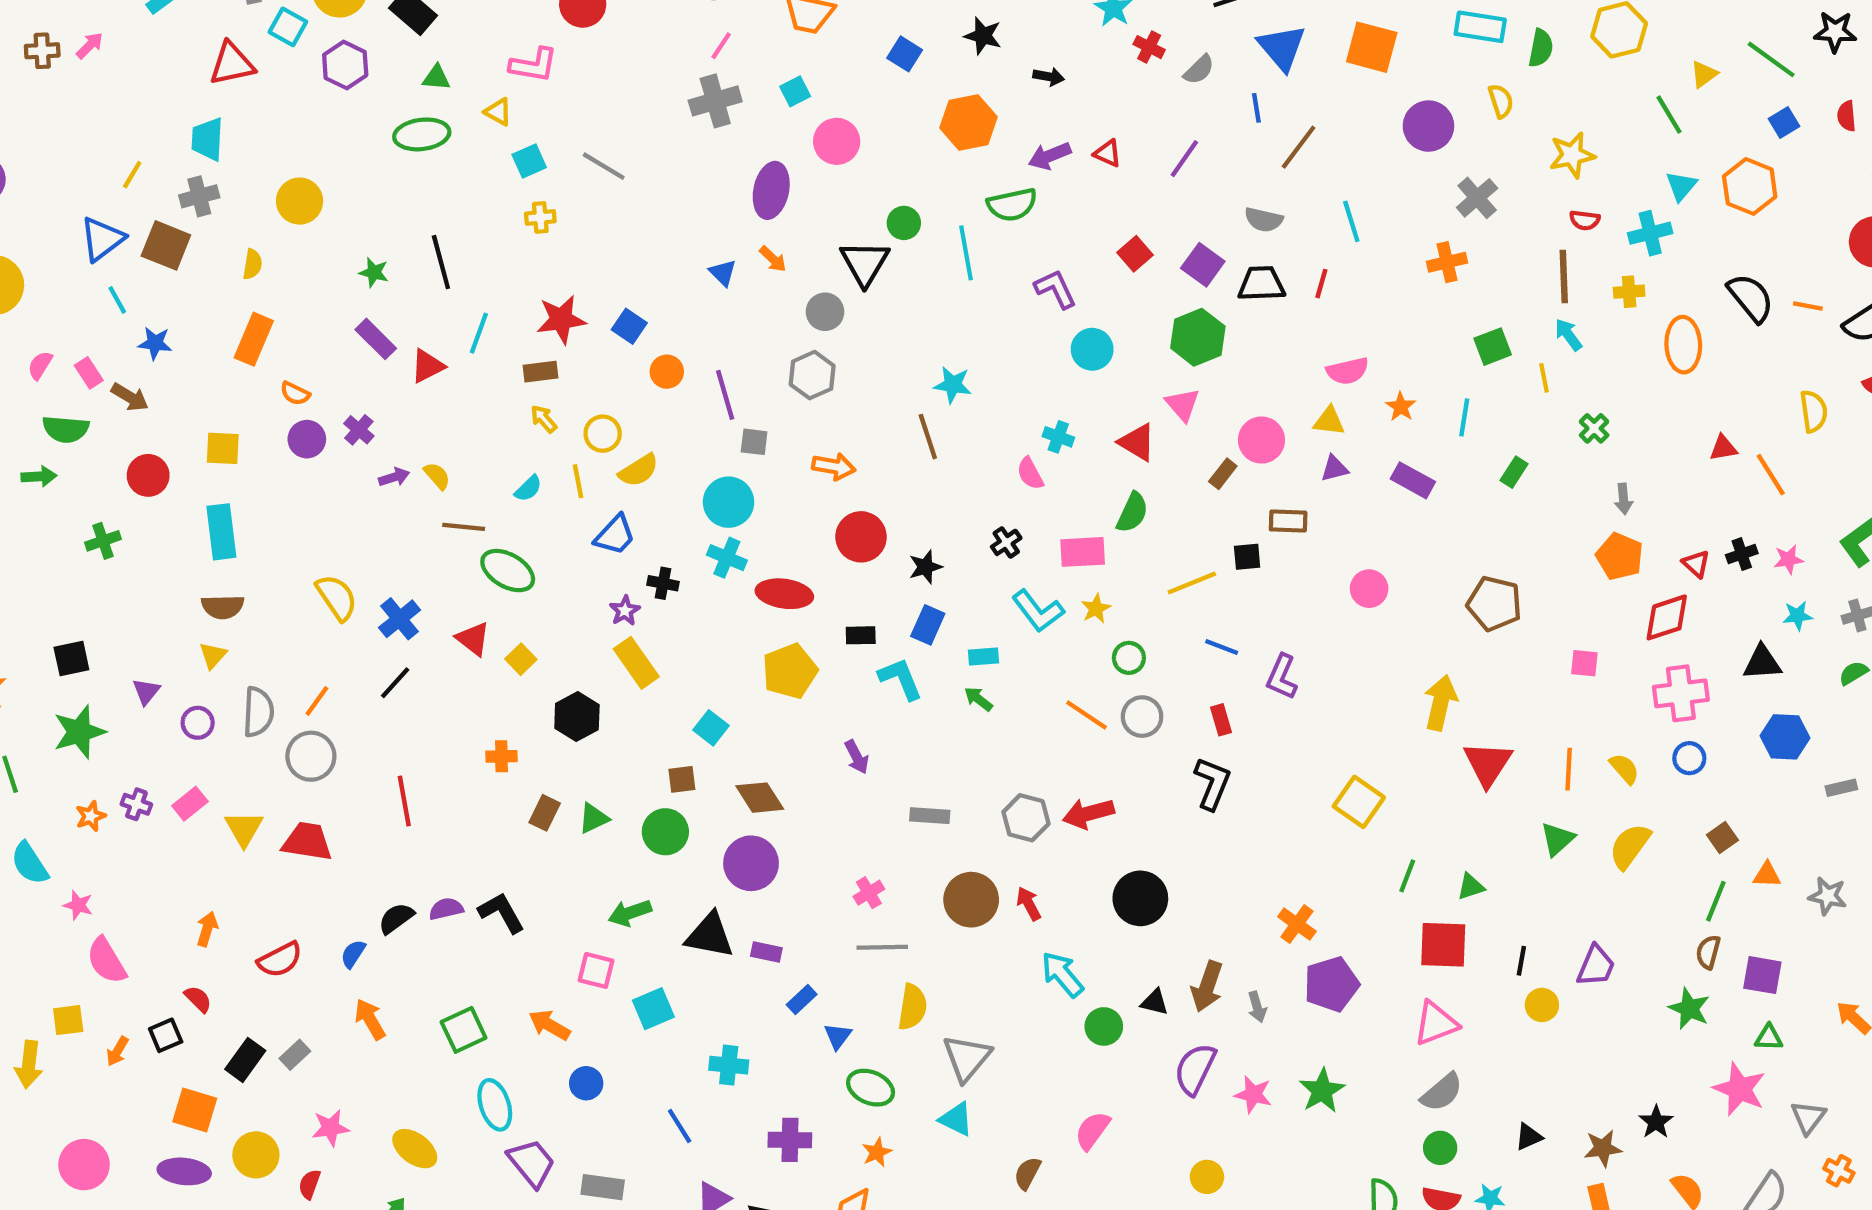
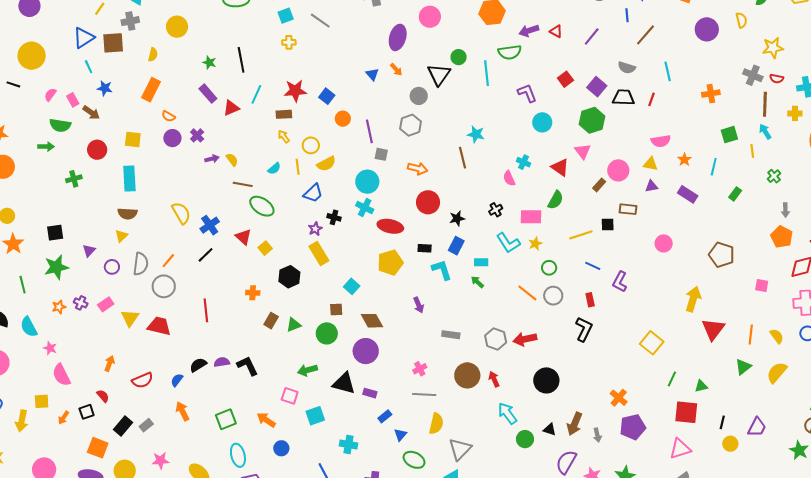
gray cross: (1477, 198) -> (753, 75), moved, turned -30
brown square: (166, 245) -> (113, 43), turned -30

